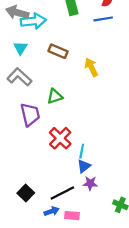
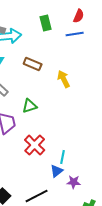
cyan line: (82, 151) -> (63, 157), moved
purple star: (90, 183) -> (74, 182), moved

